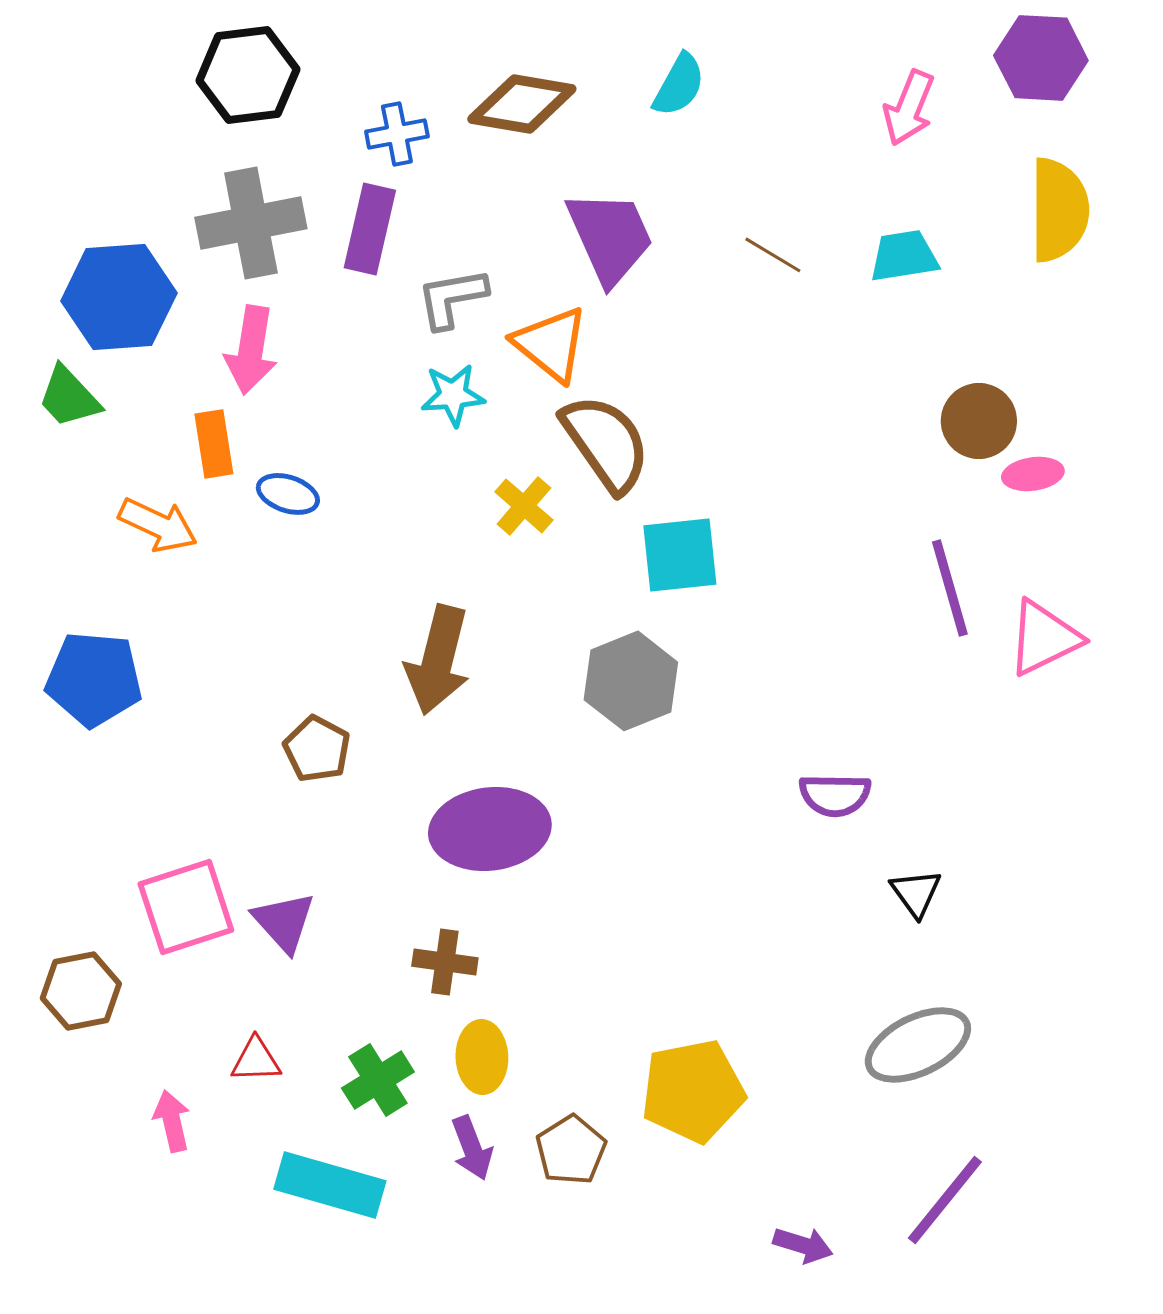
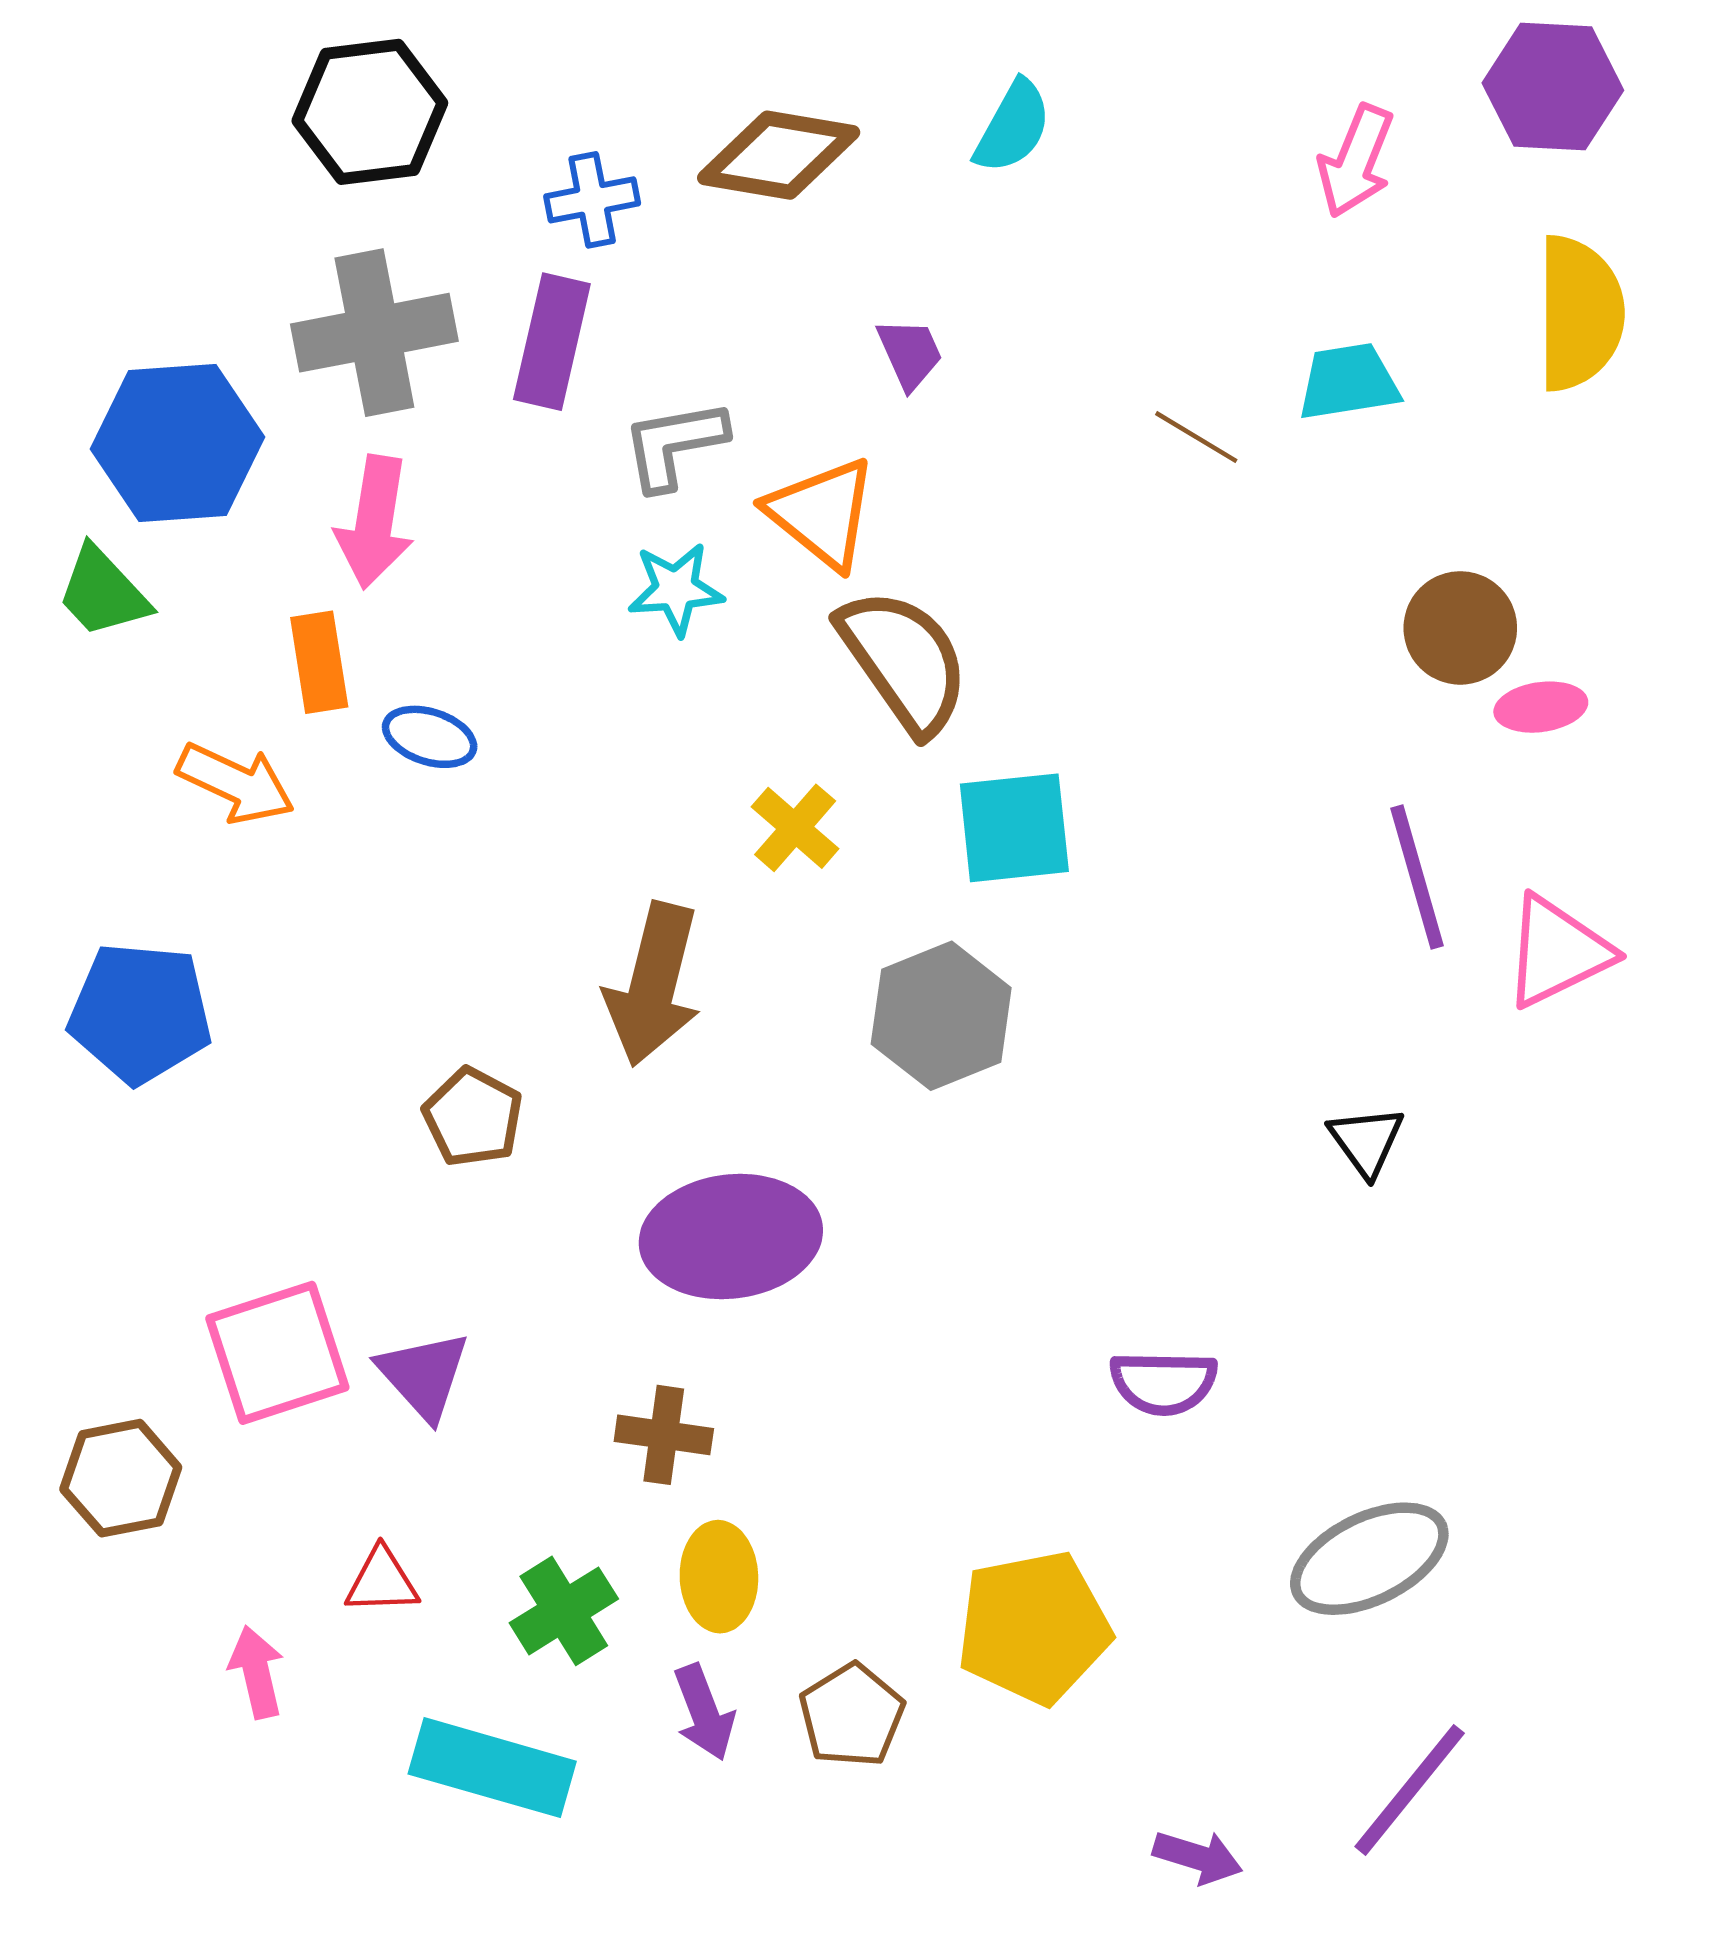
purple trapezoid: (610, 237) -> (910, 354), size x0.5
brown line: (773, 255) -> (1196, 437), moved
yellow cross: (524, 506) -> (795, 828), moved
purple semicircle: (835, 795) -> (1163, 1383), moved
black triangle: (916, 893) -> (1366, 1141), moved

